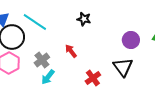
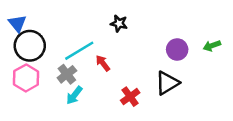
cyan line: (35, 22) -> (79, 51), moved, turned -65
black triangle: (123, 67) -> (167, 83), turned 35

